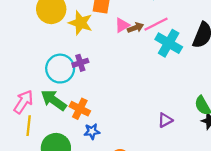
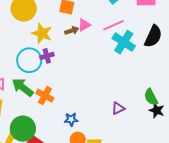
yellow star: (81, 23) -> (42, 33), moved
brown arrow: (135, 28) -> (72, 31), moved
blue star: (92, 131) -> (71, 119), moved

